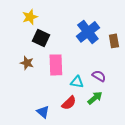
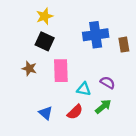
yellow star: (30, 17) -> (45, 16), moved
blue cross: (88, 32) -> (96, 35), turned 30
blue triangle: (43, 112) -> (46, 113), moved

